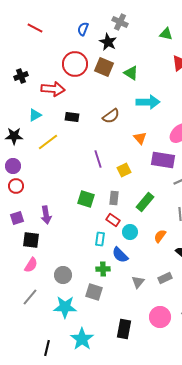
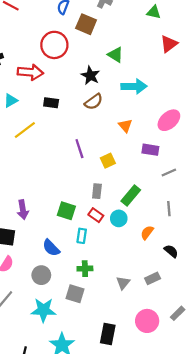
black star: (108, 42) -> (90, 75), moved
brown square: (104, 67) -> (86, 24), moved
purple rectangle: (163, 160) -> (150, 150), size x0.7
green square: (86, 199) -> (66, 211), moved
cyan circle: (130, 232) -> (119, 218), moved
blue semicircle: (120, 255) -> (51, 248), moved

